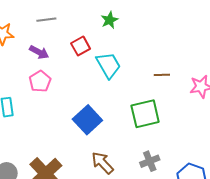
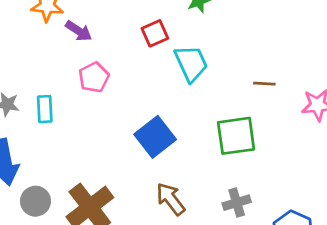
purple arrow: (39, 52) -> (79, 31), moved

